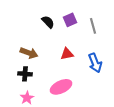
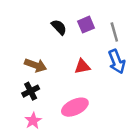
blue arrow: (95, 63) -> (117, 62), moved
black cross: (25, 74) -> (31, 91), turned -32

